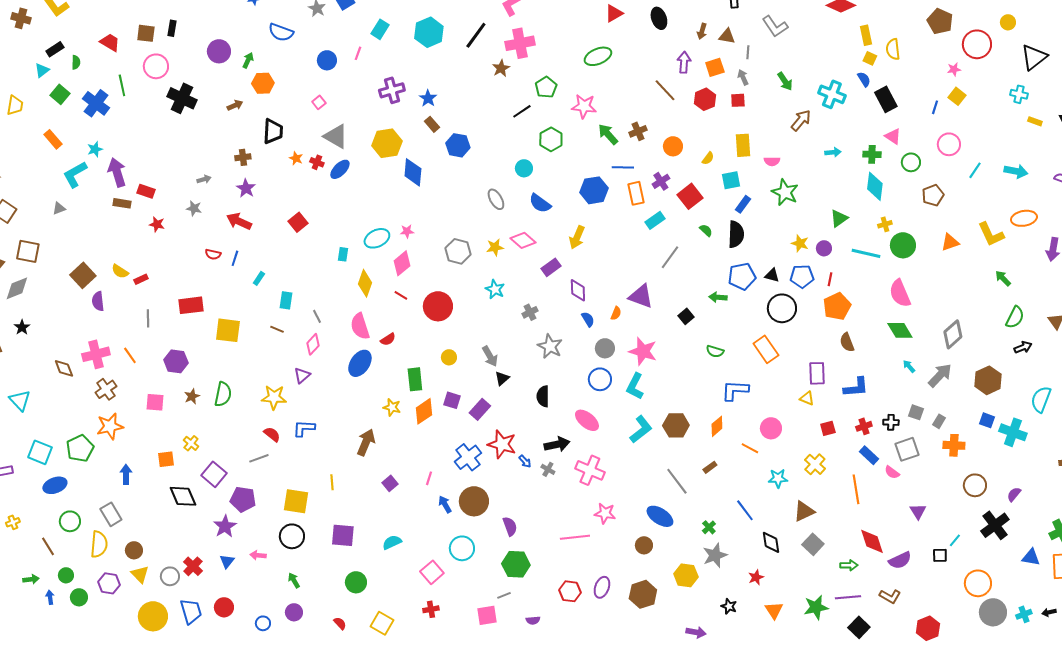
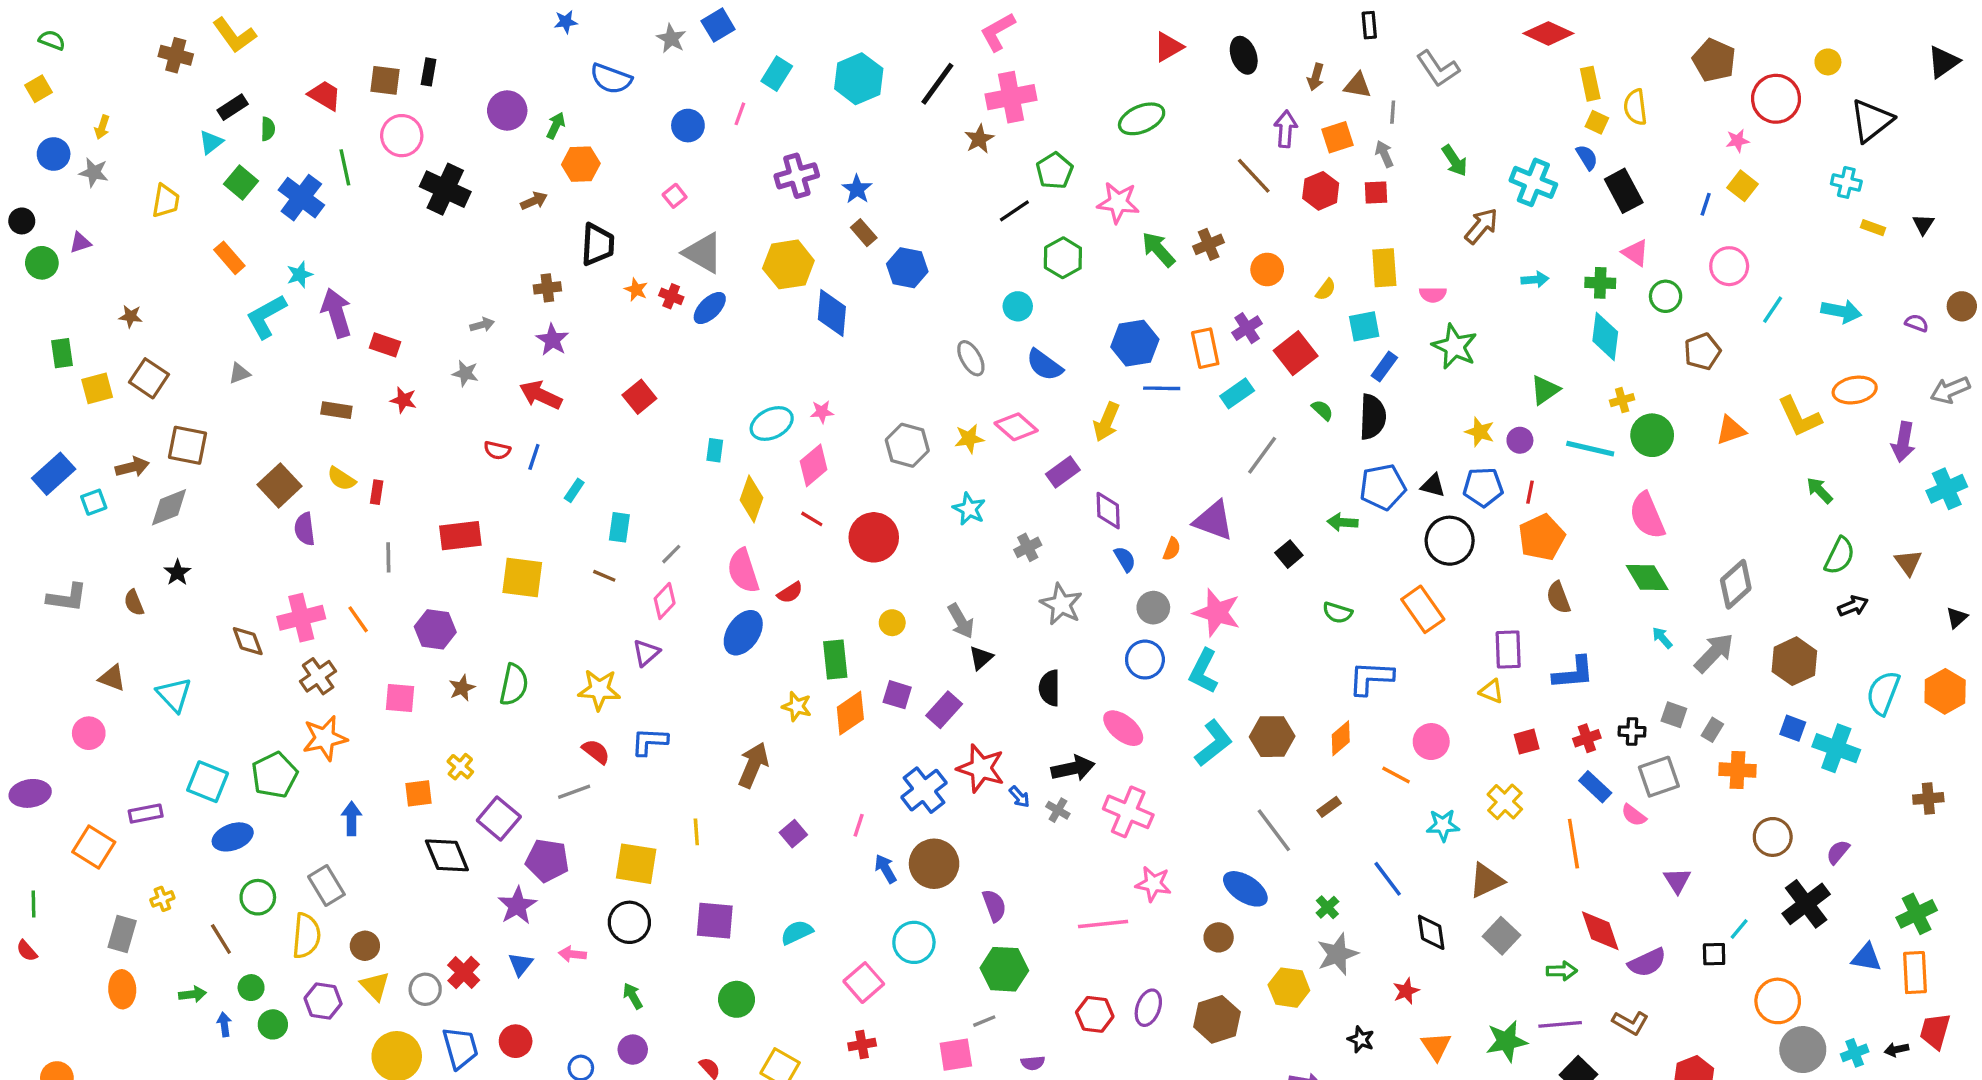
blue line: (623, 167) -> (1162, 388), moved
brown rectangle: (122, 203) -> (336, 410), moved
red rectangle: (141, 279) -> (377, 492), turned -56
gray line: (317, 316) -> (671, 554), turned 72

